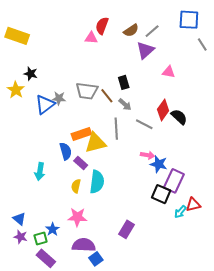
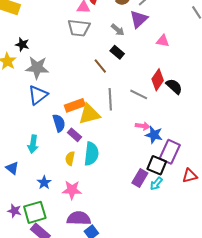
black rectangle: (124, 82) -> (117, 52), turned -32
gray trapezoid: (87, 91) -> (79, 28), moved
gray star: (59, 98) -> (37, 68), moved, size x1.6
blue triangle: (45, 104) -> (38, 95), moved
gray arrow: (125, 104) -> (118, 30), moved
cyan arrow: (180, 212) -> (156, 184), moved
blue triangle: (19, 219) -> (12, 168), moved
blue star: (52, 229) -> (44, 183), moved
purple rectangle: (126, 229) -> (140, 178), moved
green square: (41, 239) -> (35, 212), size x1.6

